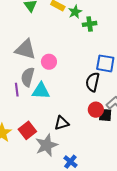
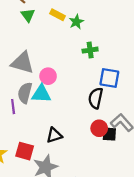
green cross: (90, 24) -> (90, 50), moved
cyan triangle: (41, 91) -> (41, 94), moved
black triangle: (62, 123) -> (54, 135), moved
red square: (27, 130) -> (25, 151), turned -36

